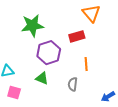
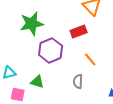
orange line: (86, 64) -> (90, 59), turned -32
green triangle: (42, 78) -> (37, 82), moved

